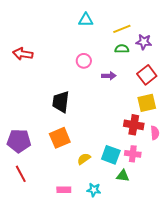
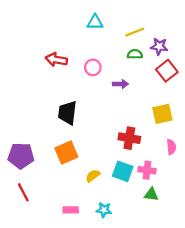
red arrow: (23, 54) -> (56, 60), moved
red square: (147, 75) -> (167, 71), moved
red cross: (134, 125) -> (129, 138), moved
green triangle: (123, 176) -> (151, 194), moved

